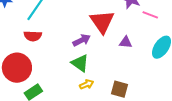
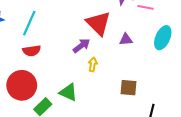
green triangle: (80, 63) -> (68, 92), moved
yellow arrow: (87, 84) -> (93, 65), moved, turned -48

